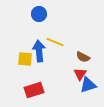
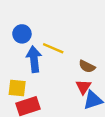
blue circle: (39, 14) -> (22, 34), moved
yellow square: (25, 59) -> (17, 88), moved

